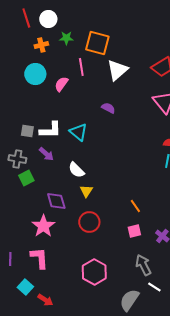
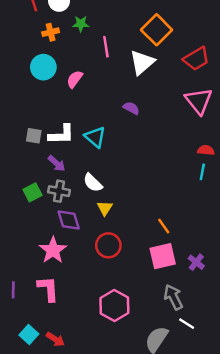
orange square: (97, 43) -> (157, 30), moved, turned 30
pink line: (81, 67) -> (106, 47), moved
gray cross: (17, 159) -> (59, 191), moved
pink square: (134, 231) -> (163, 256), size x1.6
cyan square: (25, 287) -> (29, 334), moved

